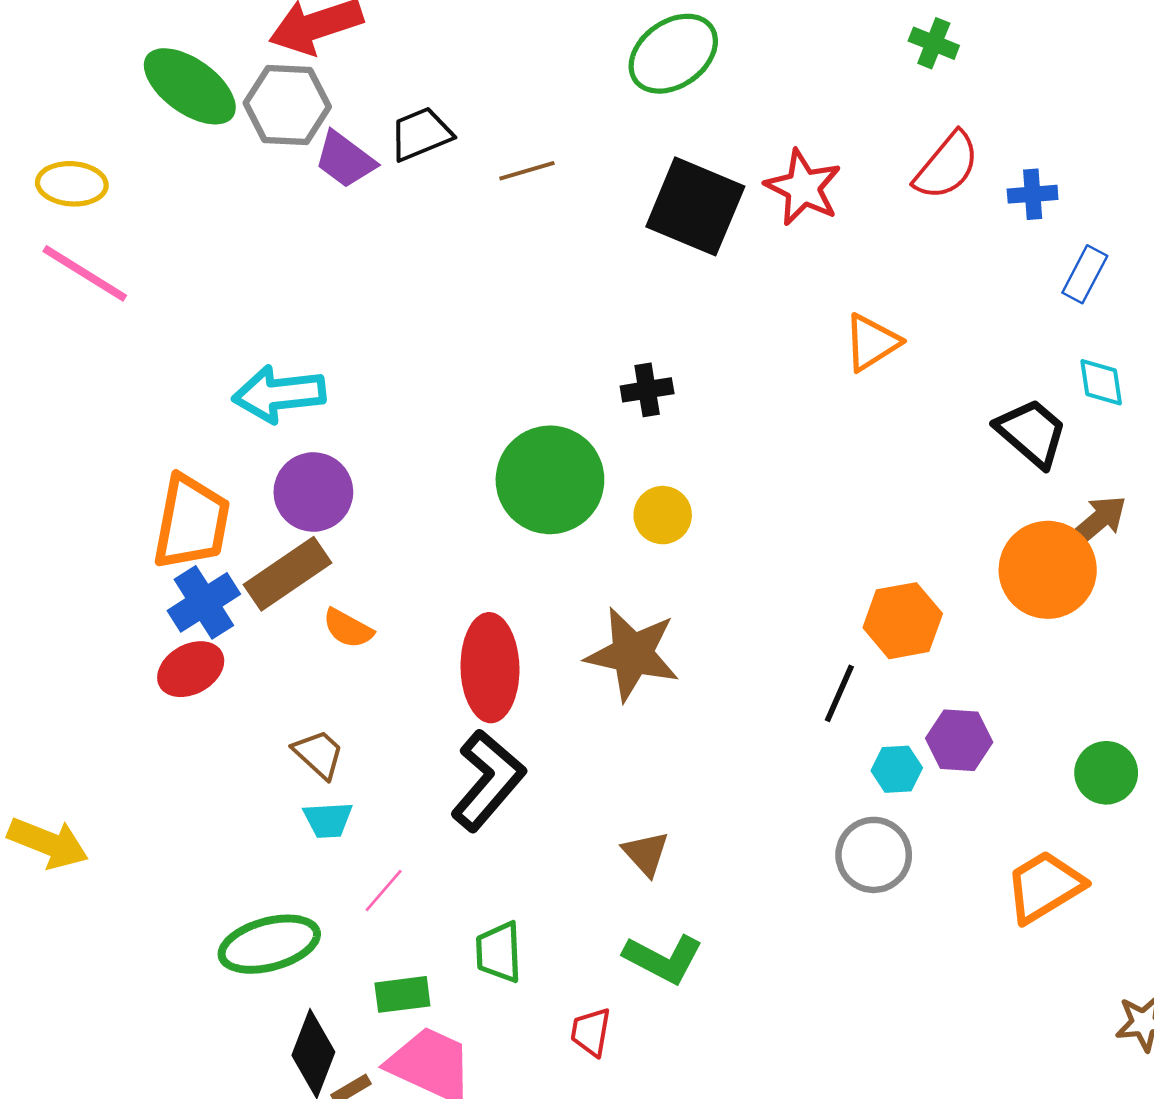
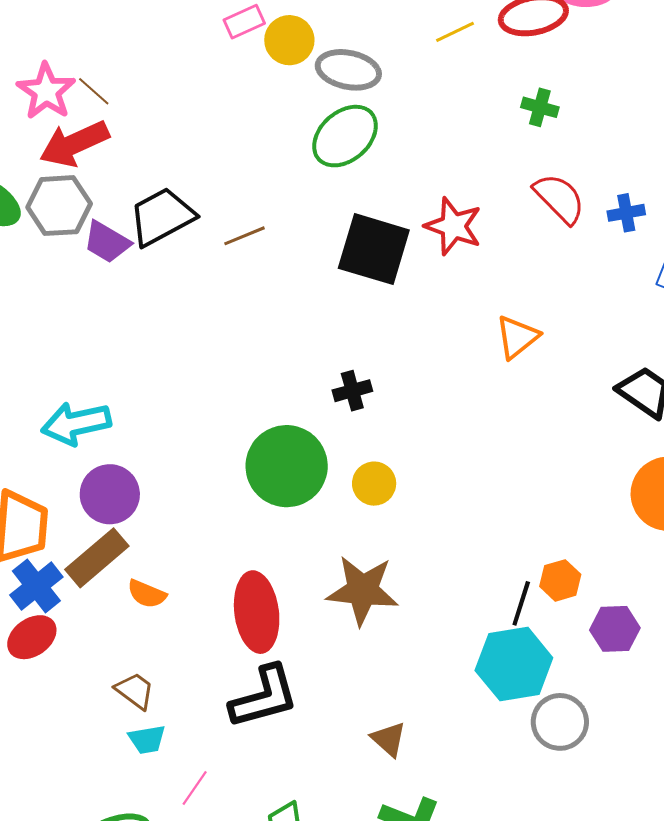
black trapezoid: (421, 134) -> (162, 217), size x1.4
red semicircle: (947, 166) -> (559, 198), turned -78
orange hexagon: (903, 621) -> (560, 580), moved, size x0.7
cyan hexagon: (897, 769) -> (514, 664), moved, size x2.0
black L-shape: (488, 780) -> (264, 697), turned 40

